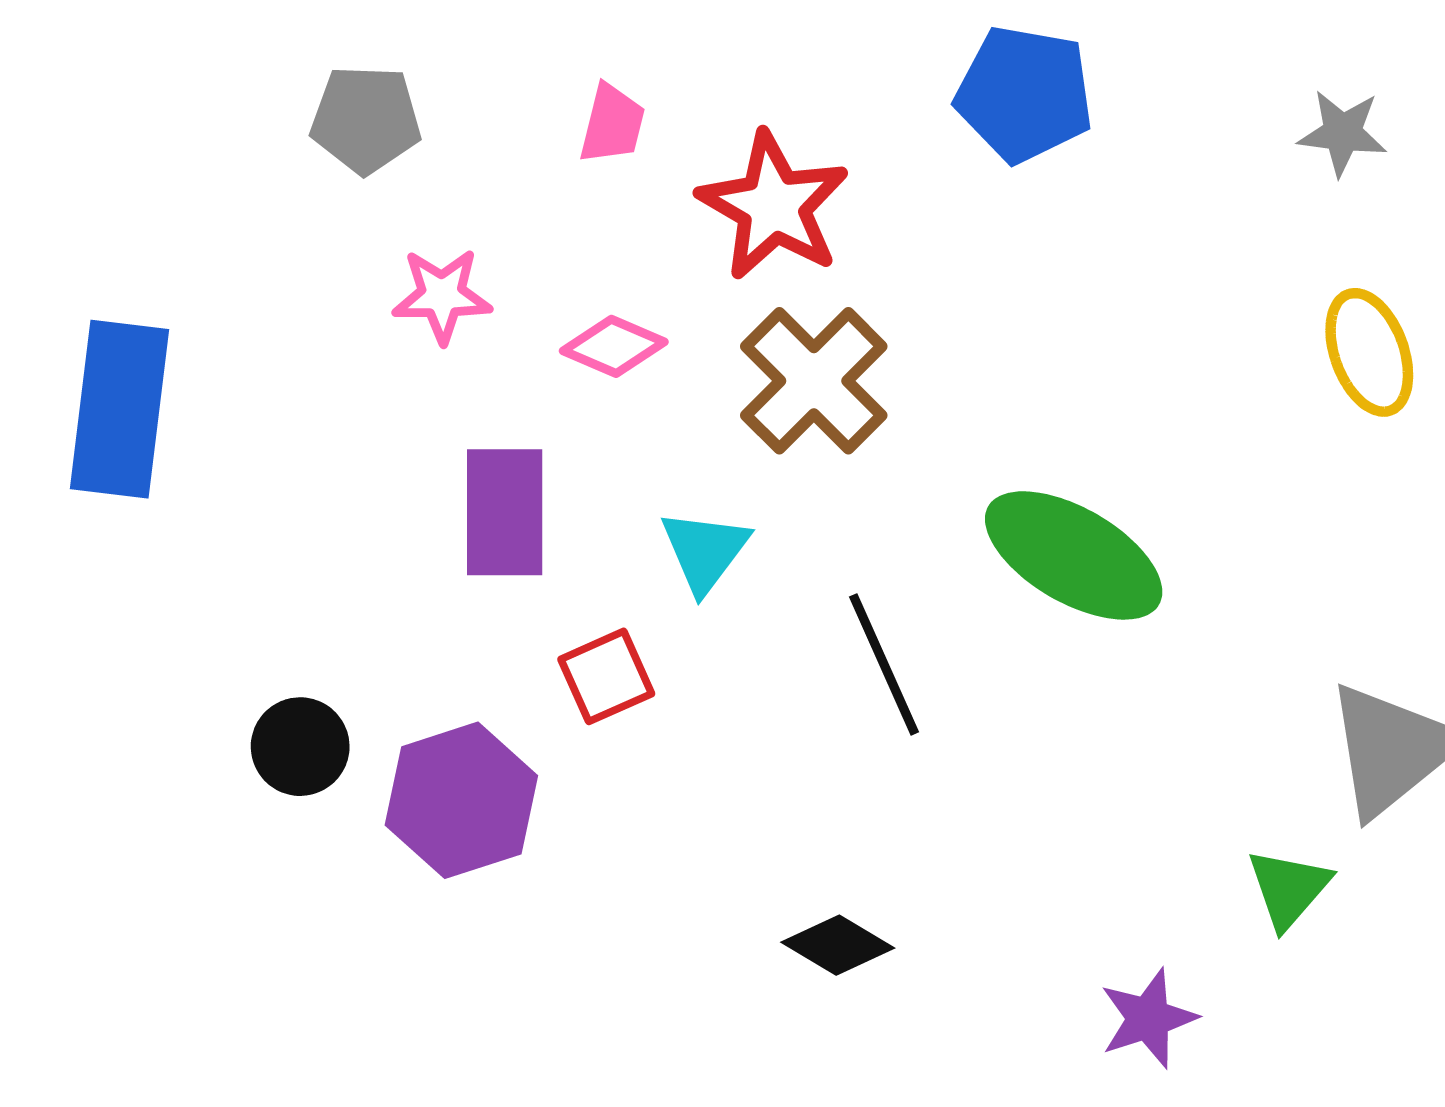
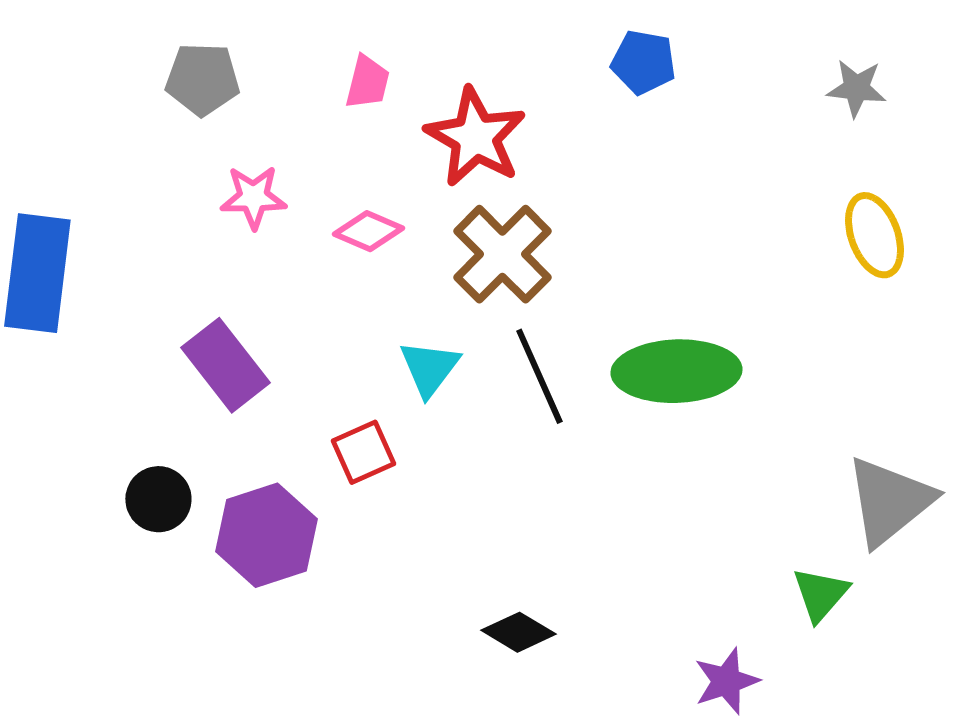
blue pentagon: (1024, 94) -> (643, 62), size x0.7
purple rectangle: (505, 512) -> (225, 365), moved, turned -38
green ellipse: (1074, 555) -> (676, 371), turned -32
black line: (884, 664) -> (539, 376), moved

